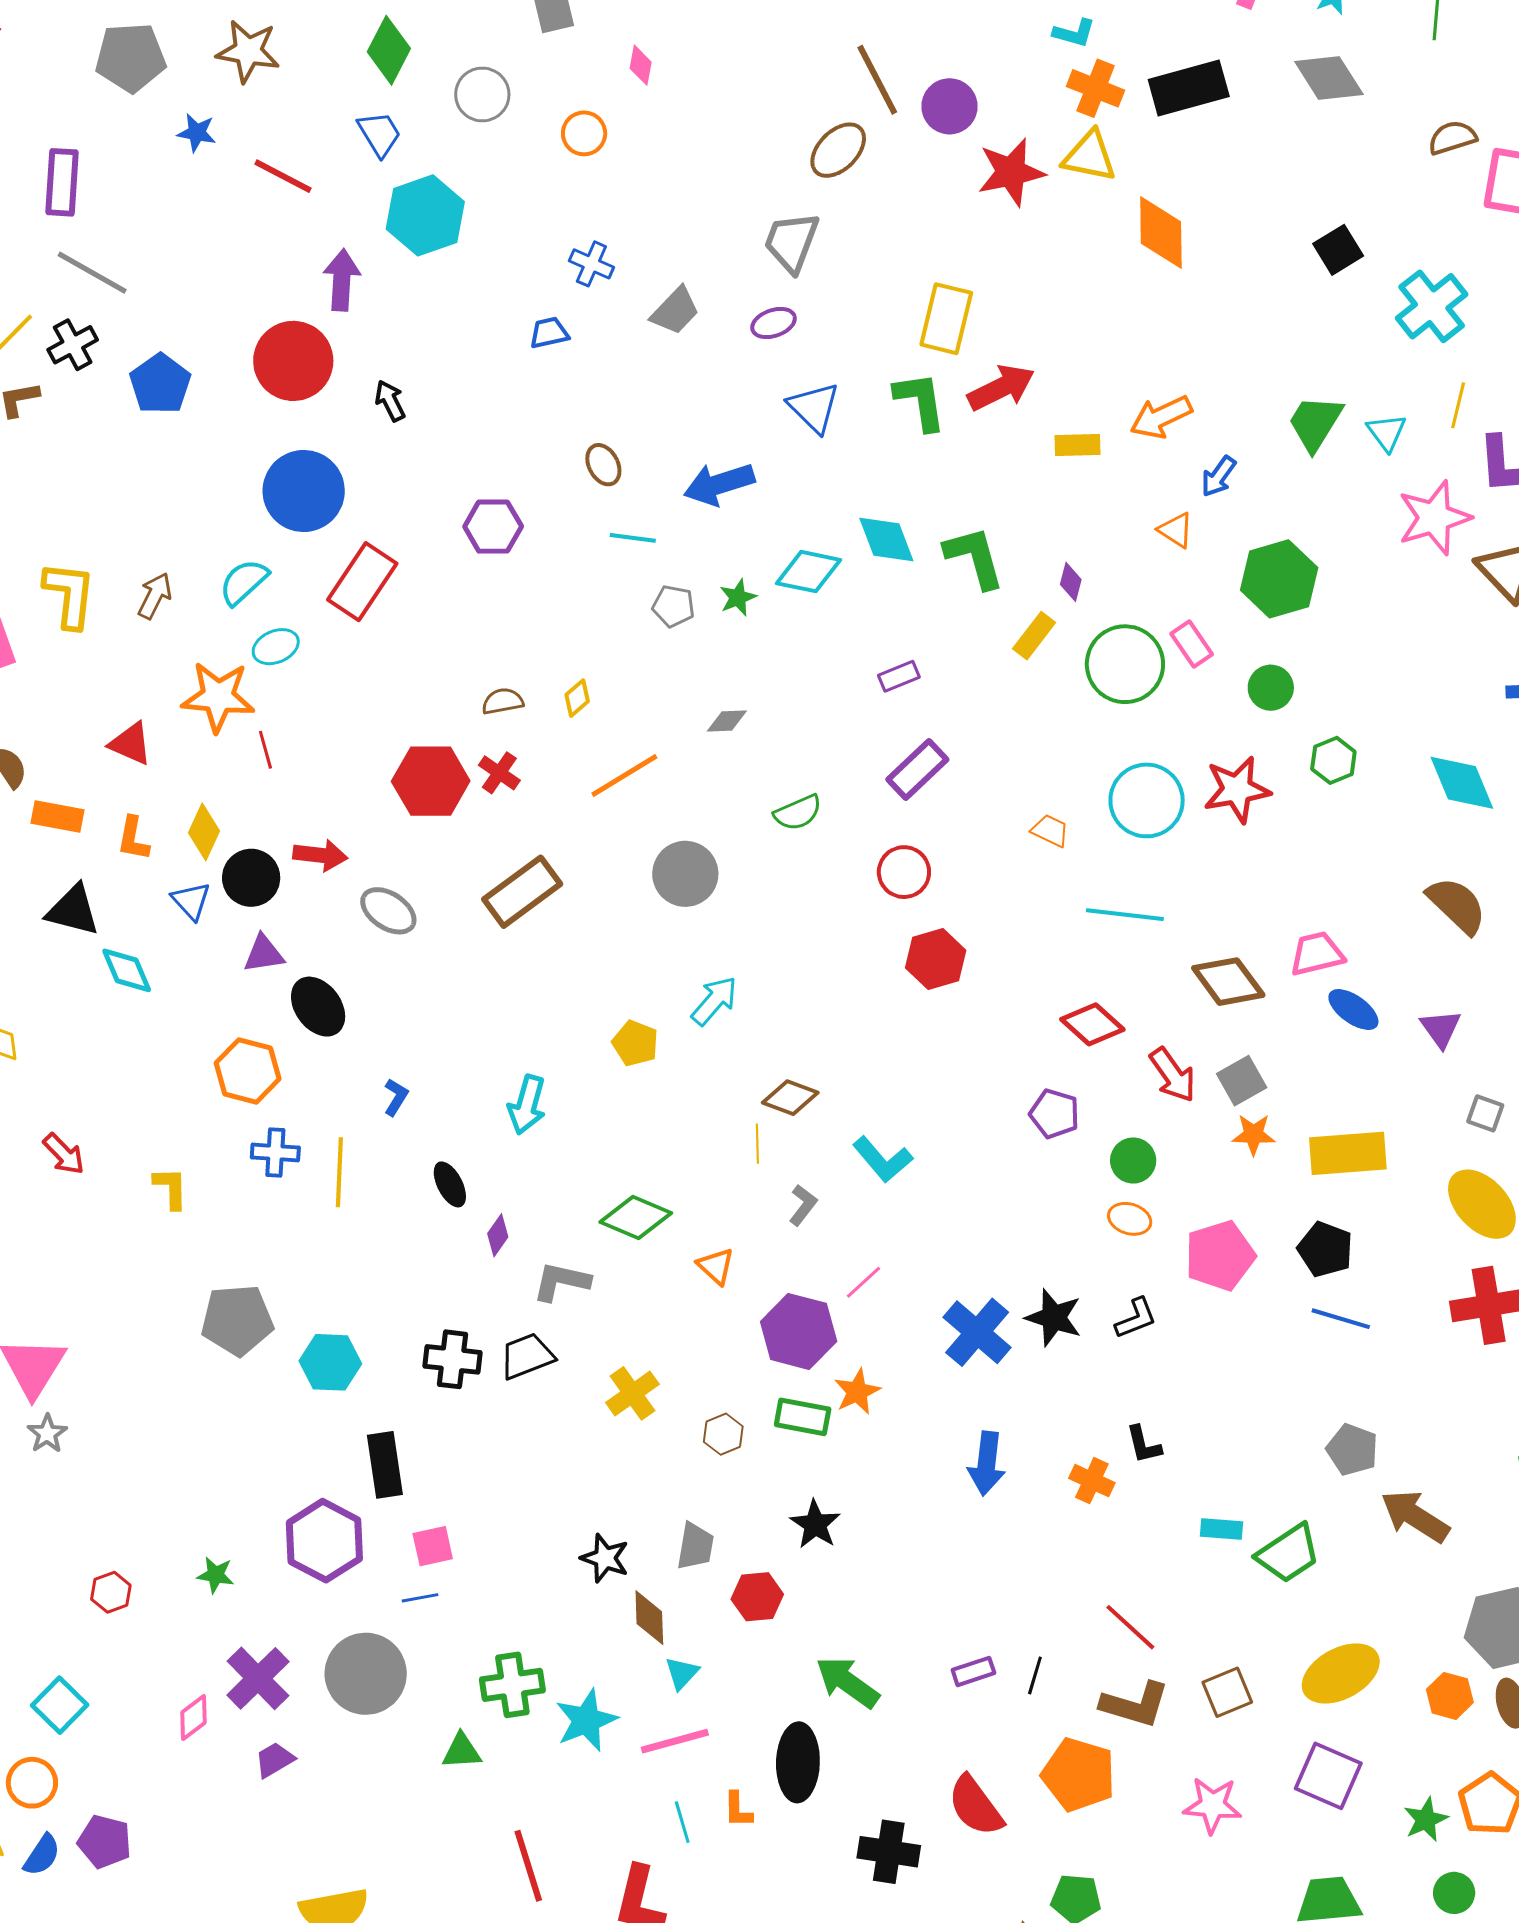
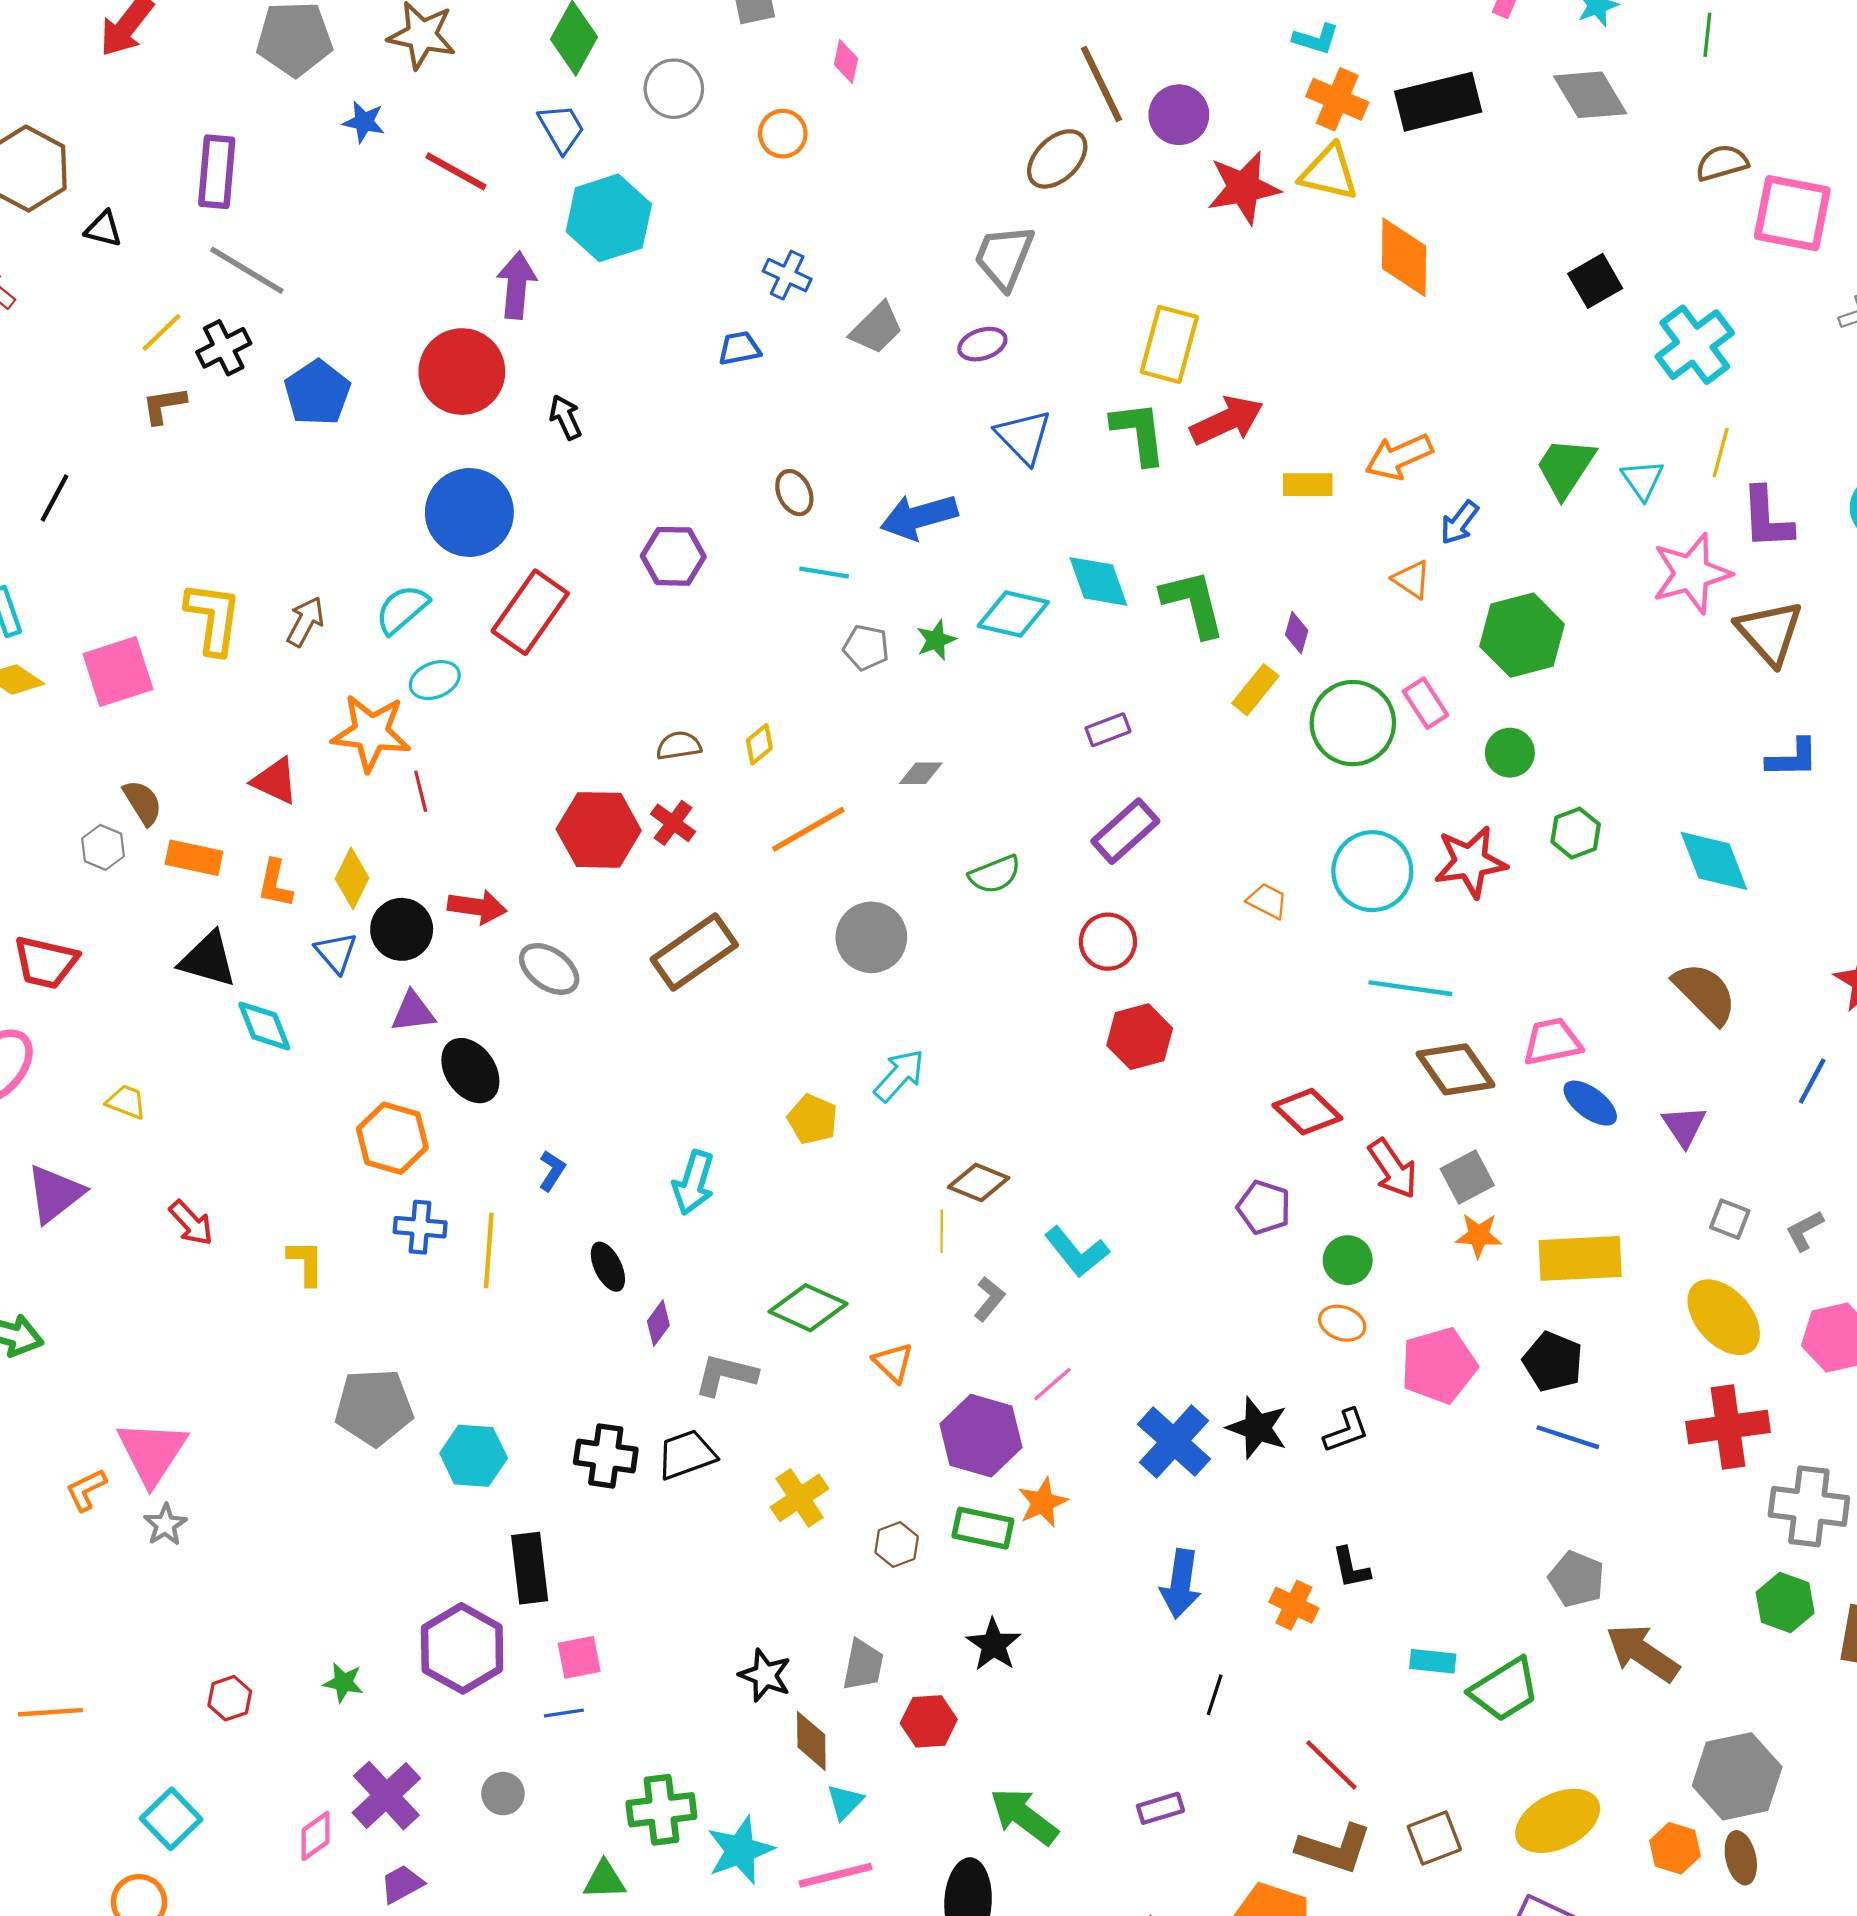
cyan line: (1125, 915) -> (1410, 988), moved
gray circle: (366, 1674) -> (503, 1794), size x0.5
black line: (1035, 1675) -> (1215, 1695), moved

